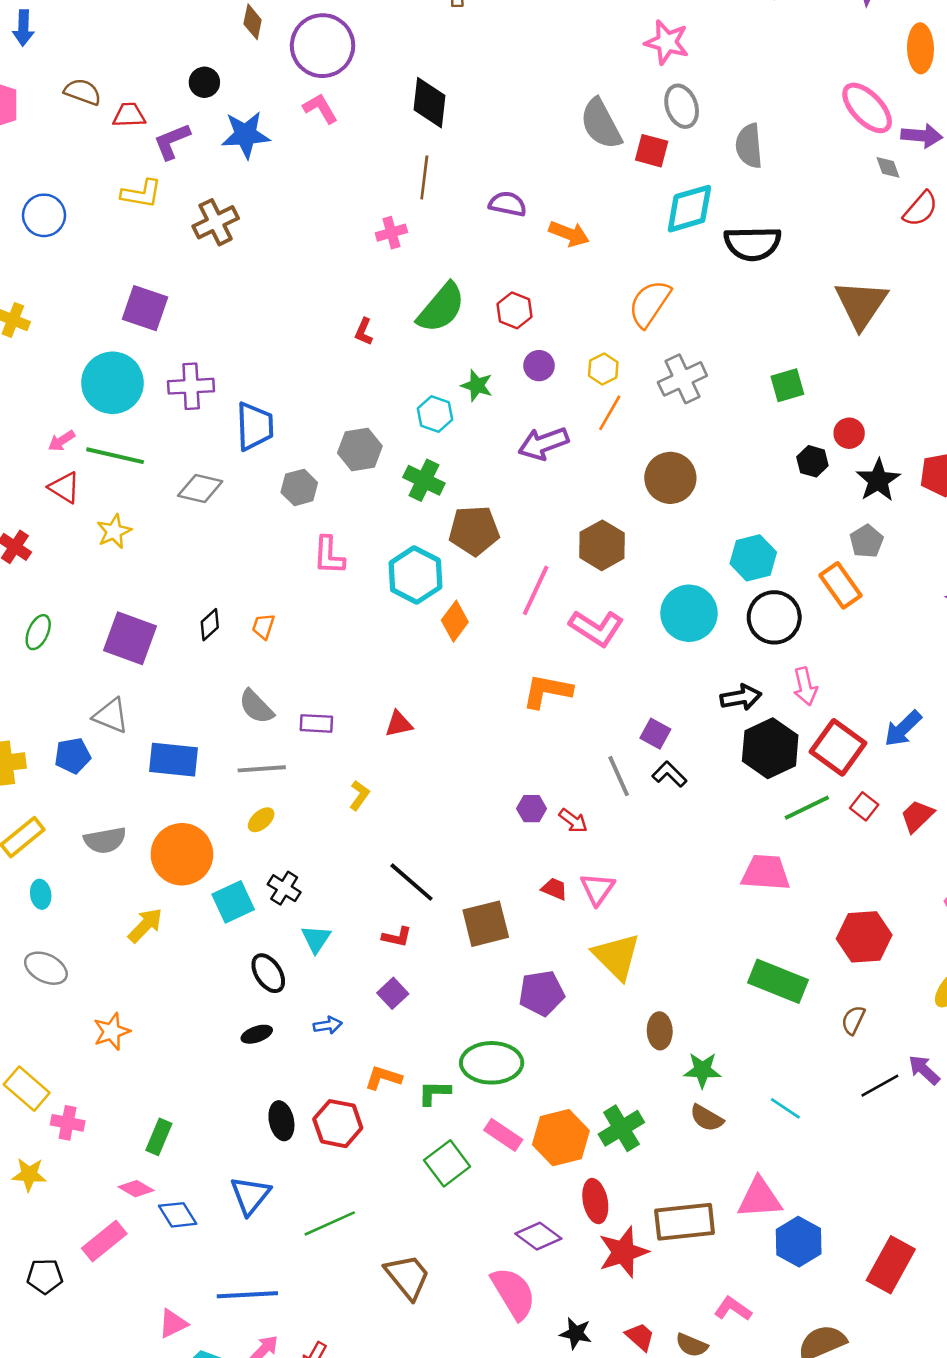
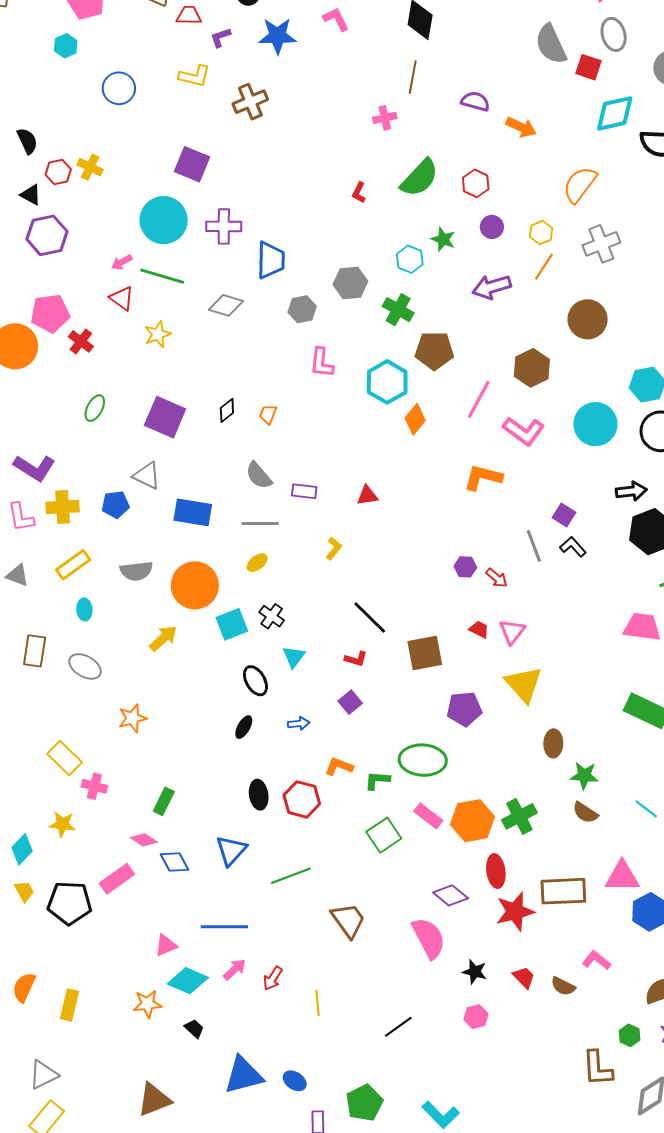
purple L-shape: (172, 141) -> (220, 37), size x0.7
black ellipse: (257, 1034) -> (244, 727), turned -45
black pentagon: (45, 1276) -> (70, 903), size x1.6

